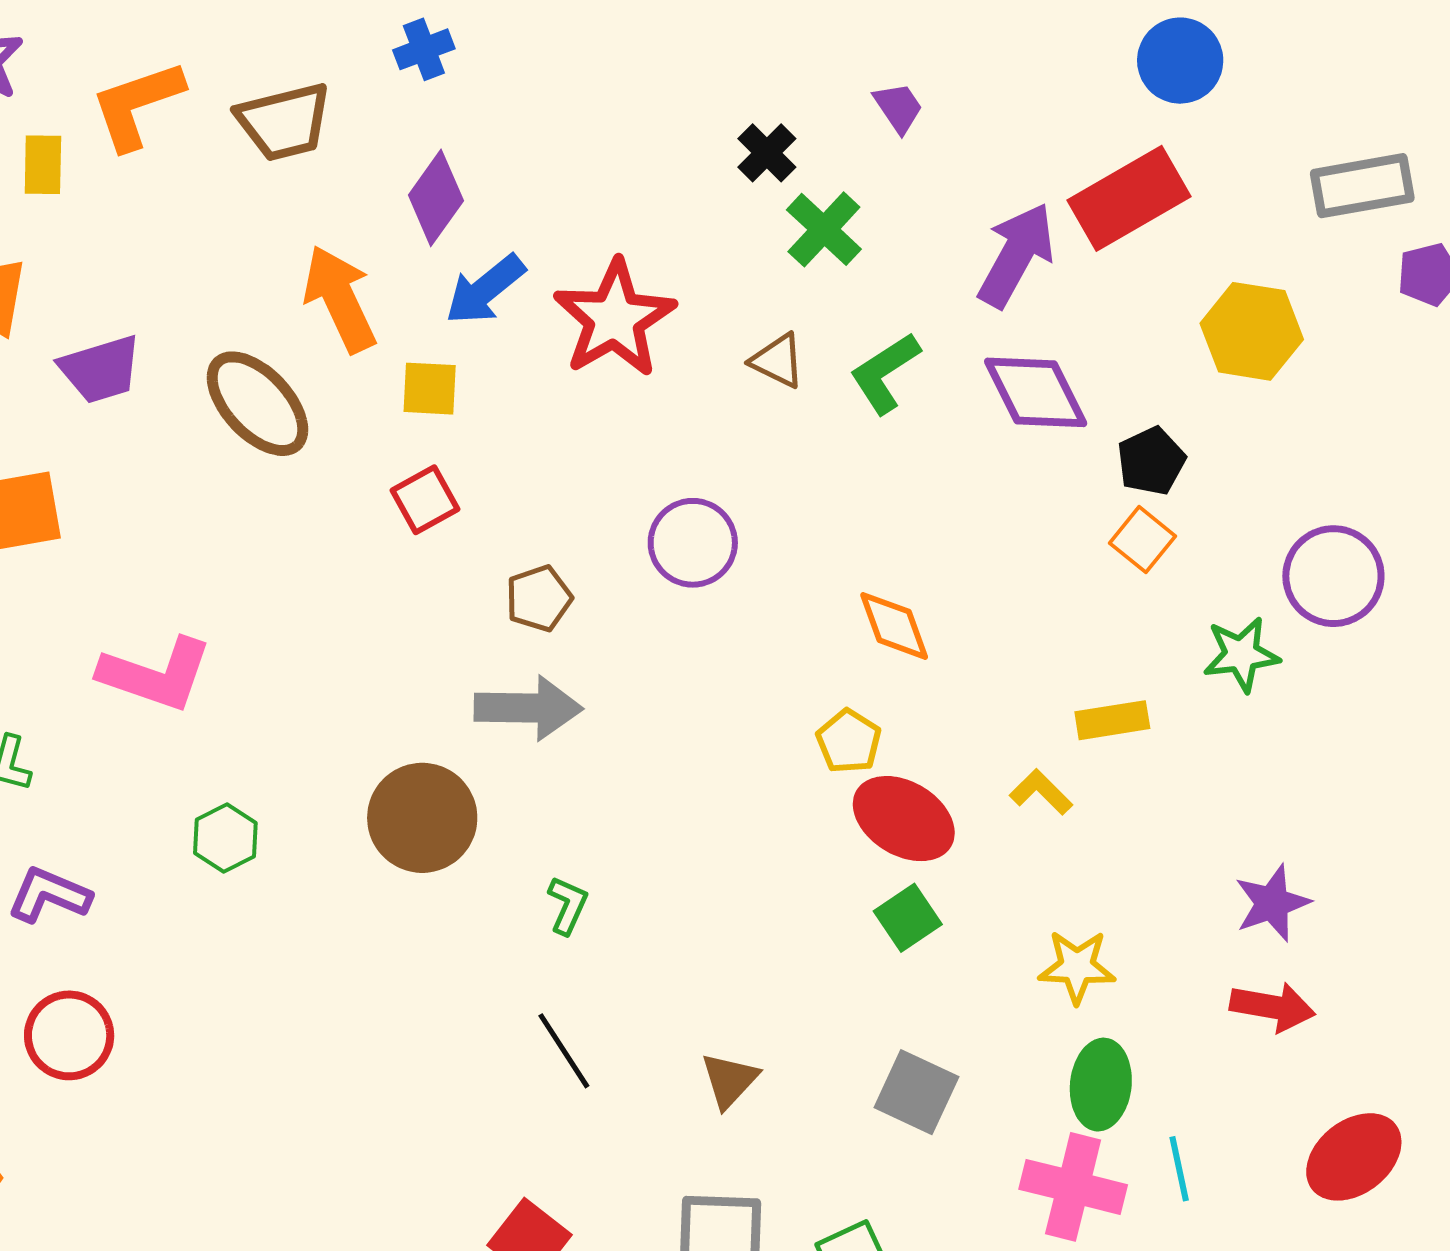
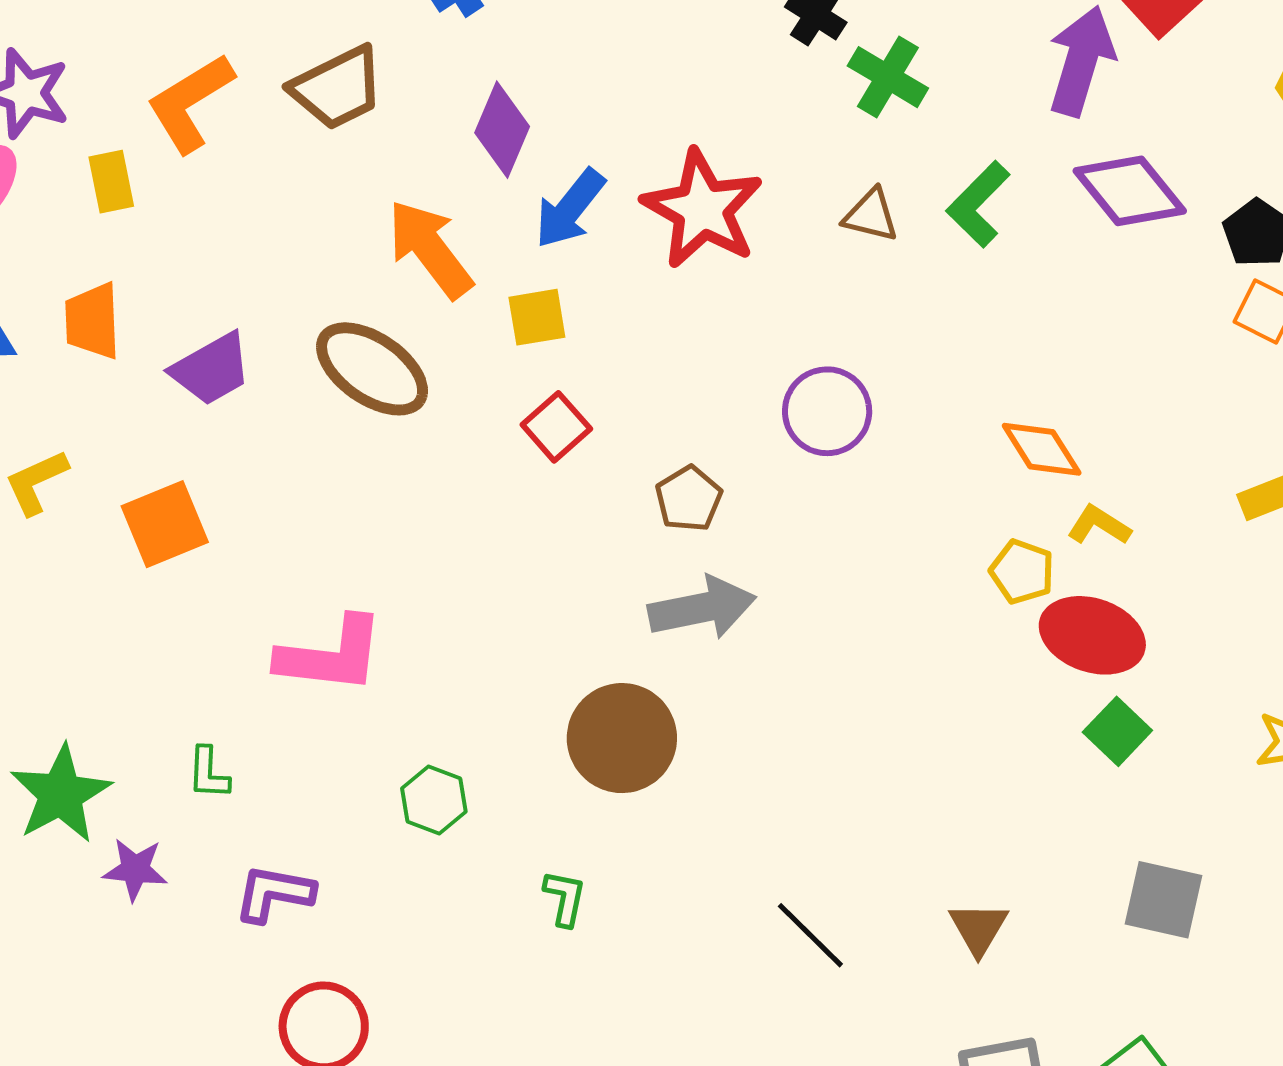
yellow L-shape: (1041, 792) -> (1099, 525), moved
green L-shape: (568, 905) -> (565, 898), moved

